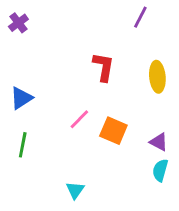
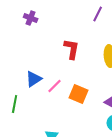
purple cross: (18, 23) -> (31, 18), moved, turned -32
blue triangle: (21, 98) -> (34, 79), moved

